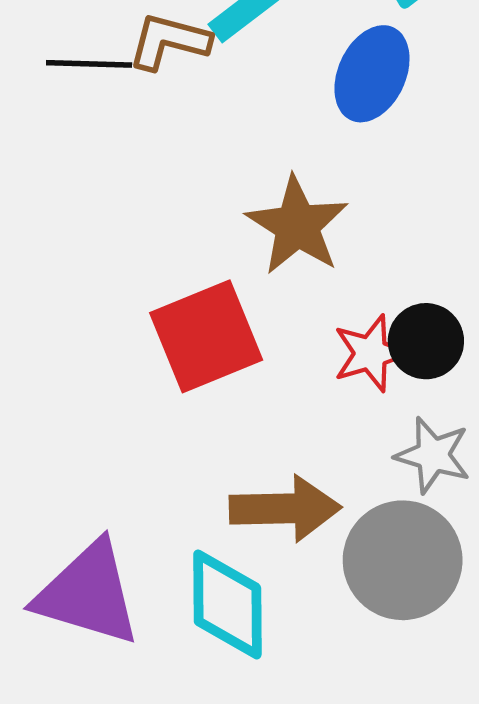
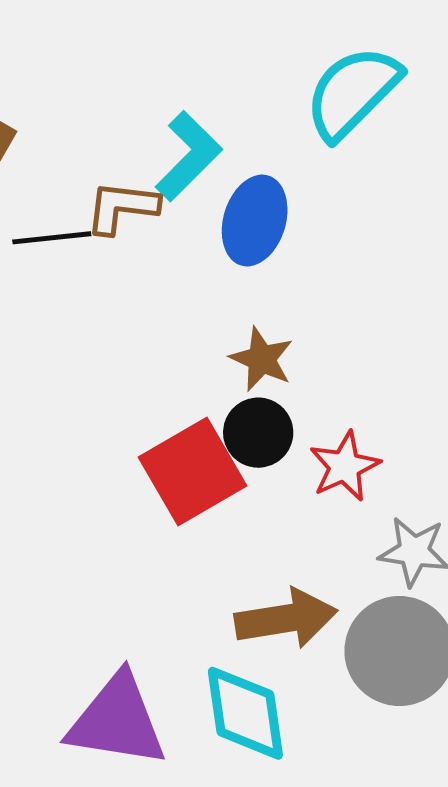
blue ellipse: (372, 74) -> (255, 221), moved
brown star: (297, 226) -> (262, 359), size x0.7
black circle: (426, 341) -> (258, 433), moved

